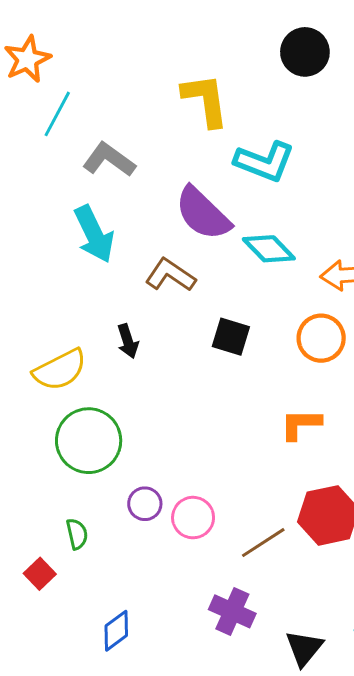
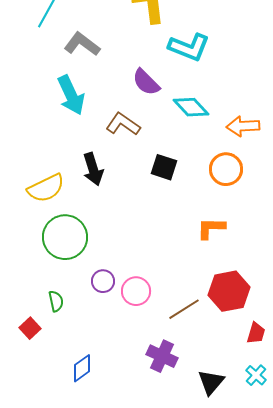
purple semicircle: (203, 213) -> (146, 82), size x0.7
black arrow: (128, 341) -> (93, 169), size x1.4

